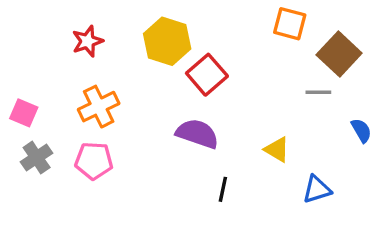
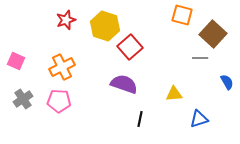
red star: (87, 41) -> (66, 20), moved
pink square: (24, 113) -> (16, 61), moved
yellow triangle: (277, 150) -> (174, 94), turned -36

